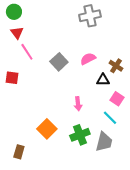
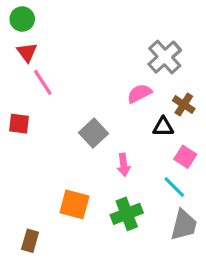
gray cross: (90, 16) -> (165, 57), moved, turned -30
gray square: (59, 62) -> (93, 133), moved
orange square: (47, 129) -> (74, 204), turned -30
gray trapezoid: (104, 142) -> (184, 225), moved

